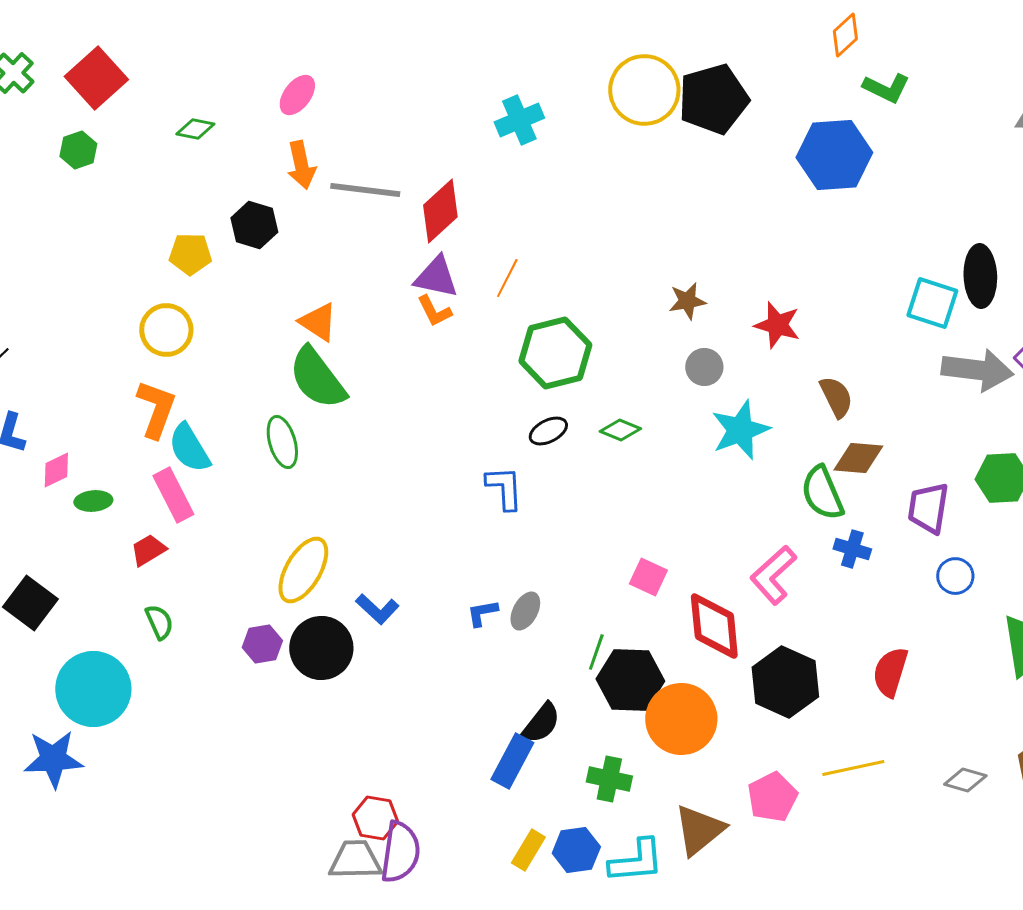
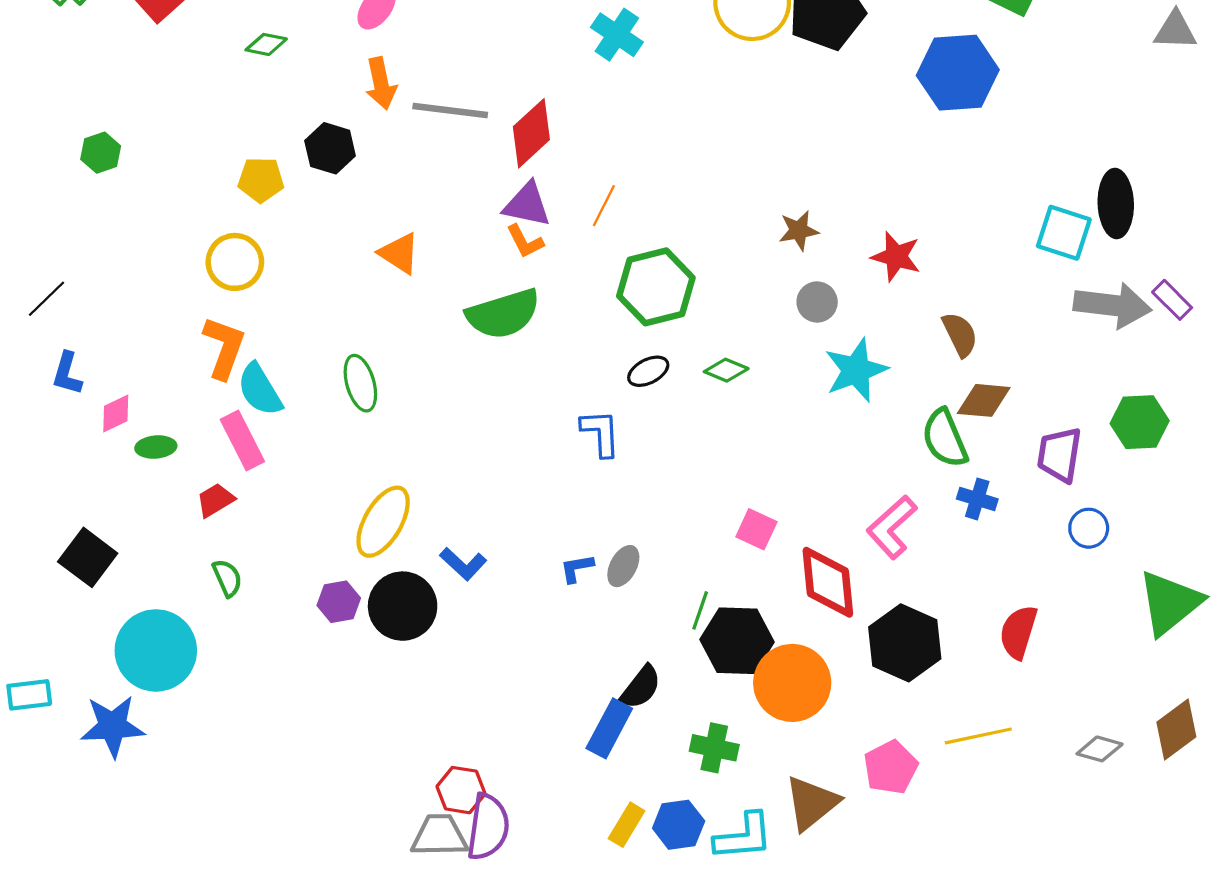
cyan cross: (519, 120) -> (617, 35), turned -33
green hexagon: (78, 150) -> (101, 153), moved
green semicircle: (317, 378) -> (503, 314), moved, turned -70

